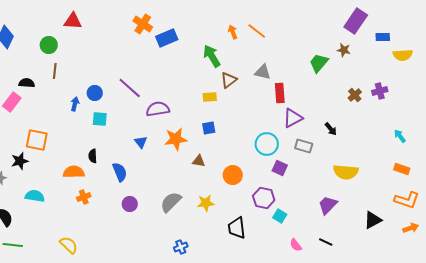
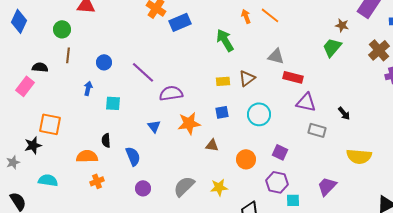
brown star: (344, 50) -> (342, 25), moved
brown triangle: (229, 80) -> (247, 78), moved
blue circle: (95, 93) -> (104, 62), moved
red rectangle: (280, 93) -> (293, 77), turned -72
brown cross: (355, 95) -> (379, 50), moved, size x1.5
purple triangle: (293, 118) -> (306, 102), turned 40
cyan circle: (267, 144) -> (259, 114), moved
purple square: (280, 168) -> (280, 152), moved
purple trapezoid: (328, 205) -> (327, 186), moved
cyan square: (280, 216) -> (293, 200), turned -32

